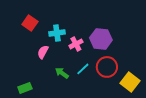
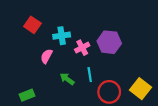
red circle: (107, 67) -> (109, 92), moved
cyan line: (83, 69) -> (90, 75), turned -56

